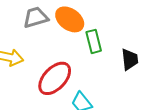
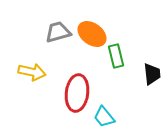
red ellipse: (55, 78) -> (77, 93), turned -36

